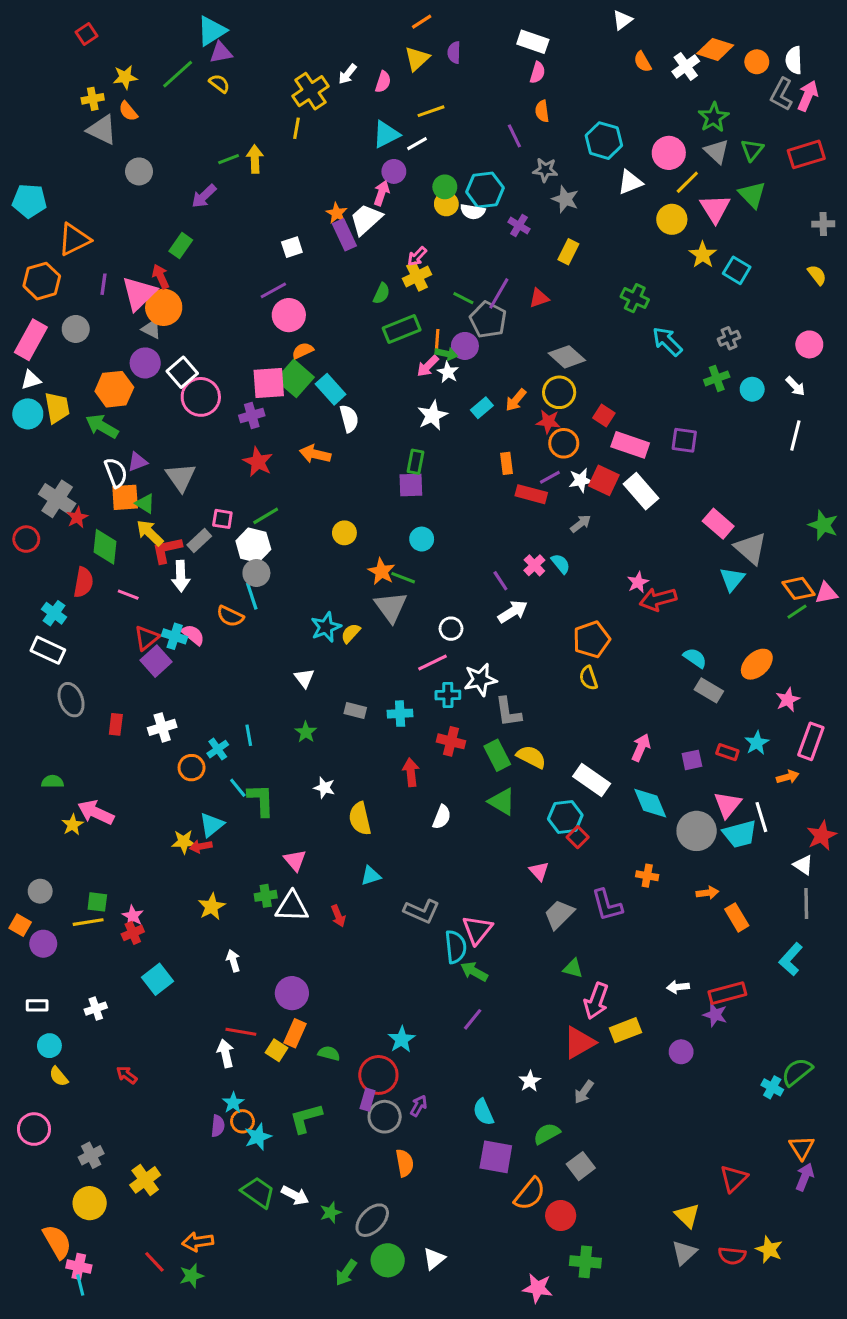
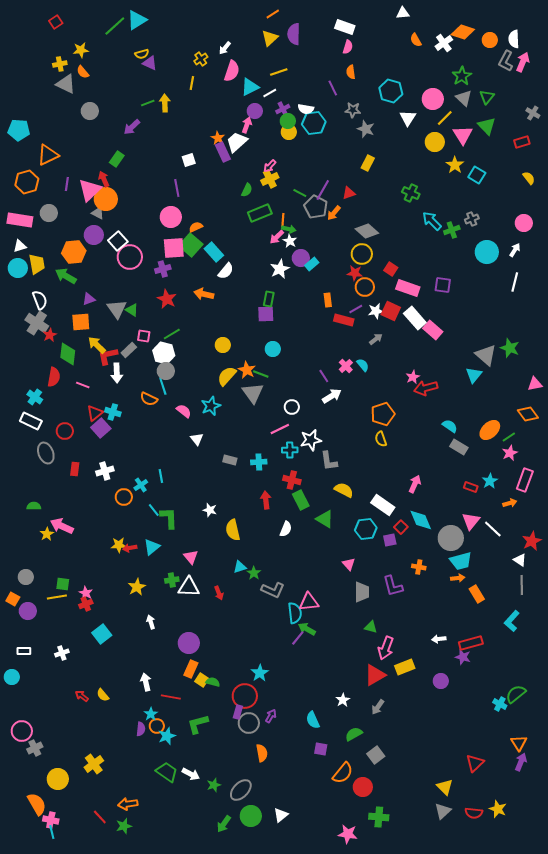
white triangle: (622, 20) -> (403, 13), turned 32
purple triangle: (221, 53) -> (150, 63), moved, turned 35
purple semicircle: (454, 53) -> (294, 34), size x1.5
green line: (178, 74) -> (115, 26), moved
pink semicircle: (383, 82) -> (232, 71), moved, size x1.5
yellow semicircle: (219, 83) -> (142, 54), turned 128
yellow cross: (310, 91) -> (201, 59), size x0.6
red rectangle: (806, 154) -> (522, 142), moved, size x0.7
white triangle: (630, 182) -> (408, 118), turned -36
white semicircle: (473, 212) -> (306, 109), moved
gray cross: (823, 224) -> (533, 113), moved, turned 32
purple cross: (519, 225) -> (283, 109), moved, turned 32
purple line: (273, 290) -> (177, 188), turned -72
pink circle: (289, 315) -> (171, 217), moved
pink rectangle: (31, 340) -> (20, 220), turned 70
purple circle: (465, 346) -> (301, 258), moved
green cross: (717, 378) -> (452, 230), moved
white arrow: (795, 386) -> (515, 250), turned -104
cyan circle: (752, 389) -> (487, 252), size x1.5
orange arrow: (516, 400) -> (334, 213), moved
white semicircle: (349, 419) -> (226, 271), turned 54
white semicircle: (116, 473) -> (40, 300), moved
green triangle: (145, 504) -> (132, 310), moved
pink rectangle: (718, 524) -> (433, 330), moved
green star: (823, 525) -> (510, 348), moved
red circle: (26, 539) -> (65, 431), moved
orange diamond: (799, 588) -> (528, 414), moved
green line: (797, 612) -> (509, 437), moved
yellow semicircle: (351, 633) -> (227, 376), moved, size x1.5
pink semicircle: (193, 635) -> (184, 411), moved
green star: (306, 732) -> (254, 573), moved
green rectangle: (497, 755) -> (301, 500), moved
purple square: (692, 760) -> (390, 540), moved
white line: (761, 817) -> (493, 529), turned -30
cyan triangle: (212, 825) -> (152, 547), moved
cyan trapezoid: (740, 834) -> (461, 561), moved
red square: (578, 837) -> (401, 527), moved
gray trapezoid: (559, 914) -> (362, 592), turned 135
pink triangle: (477, 930) -> (309, 602), turned 45
purple line: (473, 1019) -> (298, 638), moved
red line: (241, 1032) -> (171, 697), moved
cyan circle: (49, 1046) -> (12, 677), moved
yellow square: (276, 1050) -> (202, 680), moved
yellow semicircle: (59, 1077) -> (103, 695), moved
gray cross: (91, 1155) -> (35, 748), moved
purple square: (496, 1157) -> (321, 749), size x0.6

